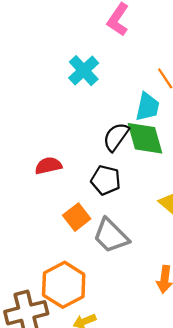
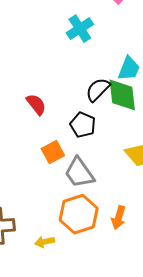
red semicircle: (48, 166) -> (36, 104), turned 55
orange hexagon: (64, 285) -> (79, 214), moved

